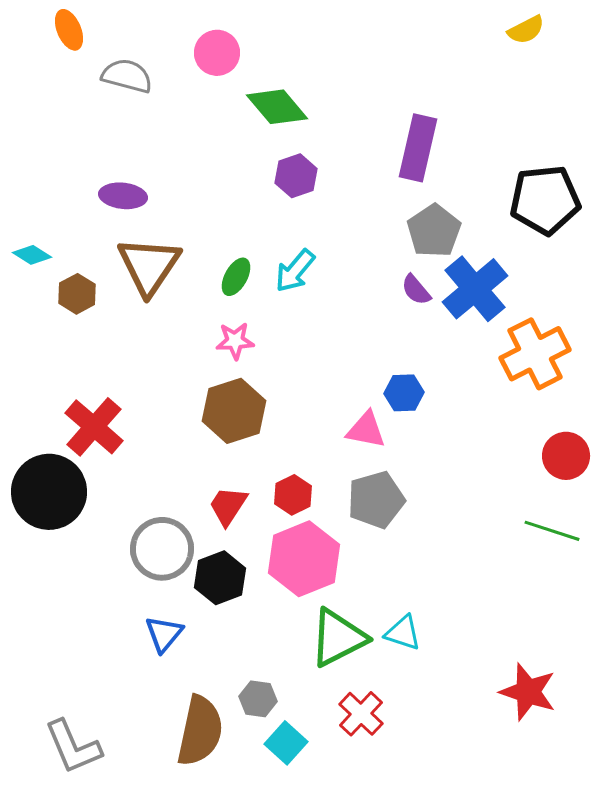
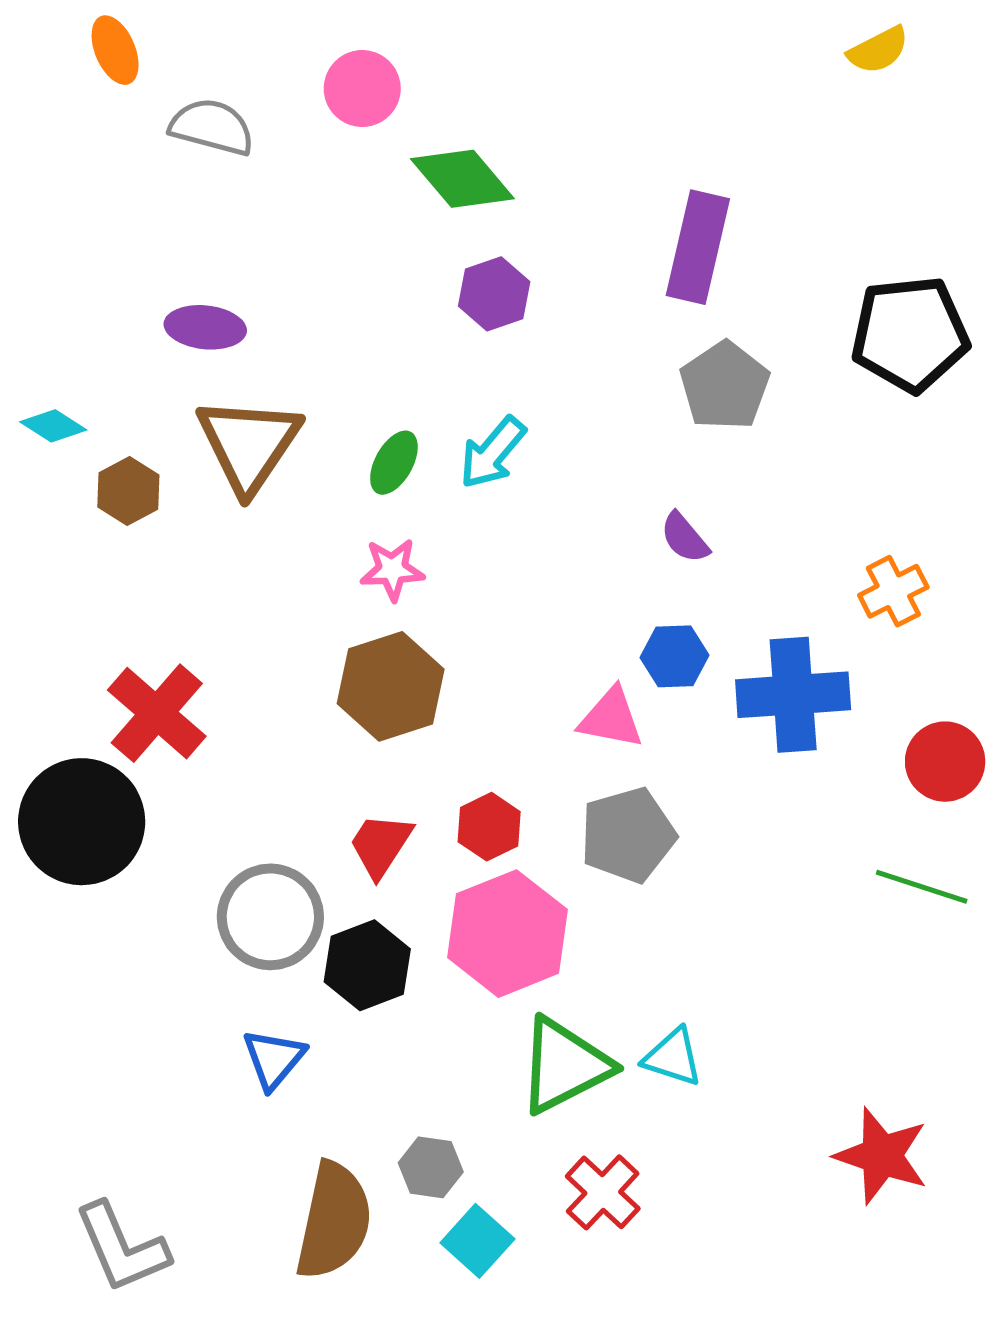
blue cross: (475, 289) -> (793, 695), moved, turned 36
purple semicircle: (416, 290) -> (685, 538), moved
orange cross: (535, 354) -> (893, 591), size x0.6

